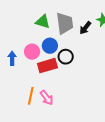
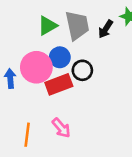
green triangle: (43, 22) -> (47, 26), turned -42
pink circle: (32, 52) -> (36, 67), size x1.5
orange line: (31, 96) -> (27, 135), moved

